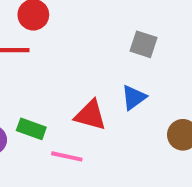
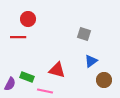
blue triangle: (134, 97) -> (91, 61), moved

